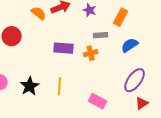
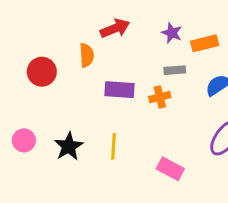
purple star: (90, 10) -> (172, 33), moved
orange semicircle: (39, 13) -> (87, 55), moved, turned 49
orange rectangle: (121, 17) -> (205, 43), turned 48

